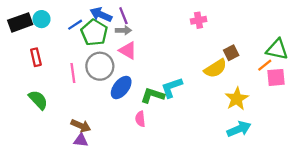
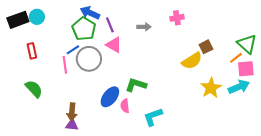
purple line: (123, 16) -> (110, 25), moved
blue line: (75, 25) -> (73, 50), moved
gray arrow: (123, 30) -> (144, 27), moved
green triangle: (277, 49) -> (247, 44), turned 30
blue ellipse: (121, 88) -> (110, 97), moved
cyan L-shape: (172, 88) -> (153, 117), moved
brown arrow: (81, 126) -> (72, 112), turned 72
cyan arrow: (239, 129) -> (239, 87), moved

